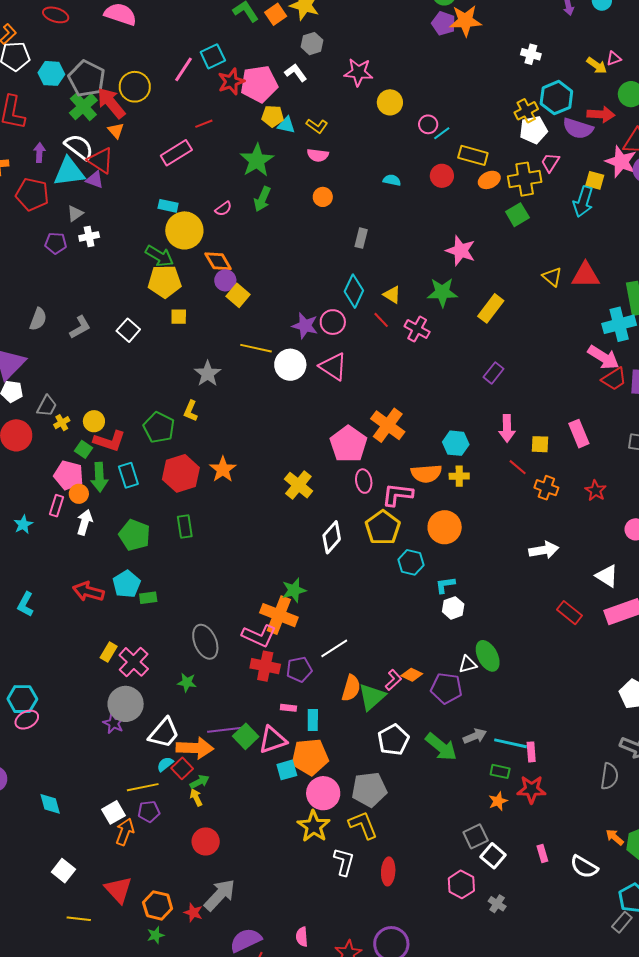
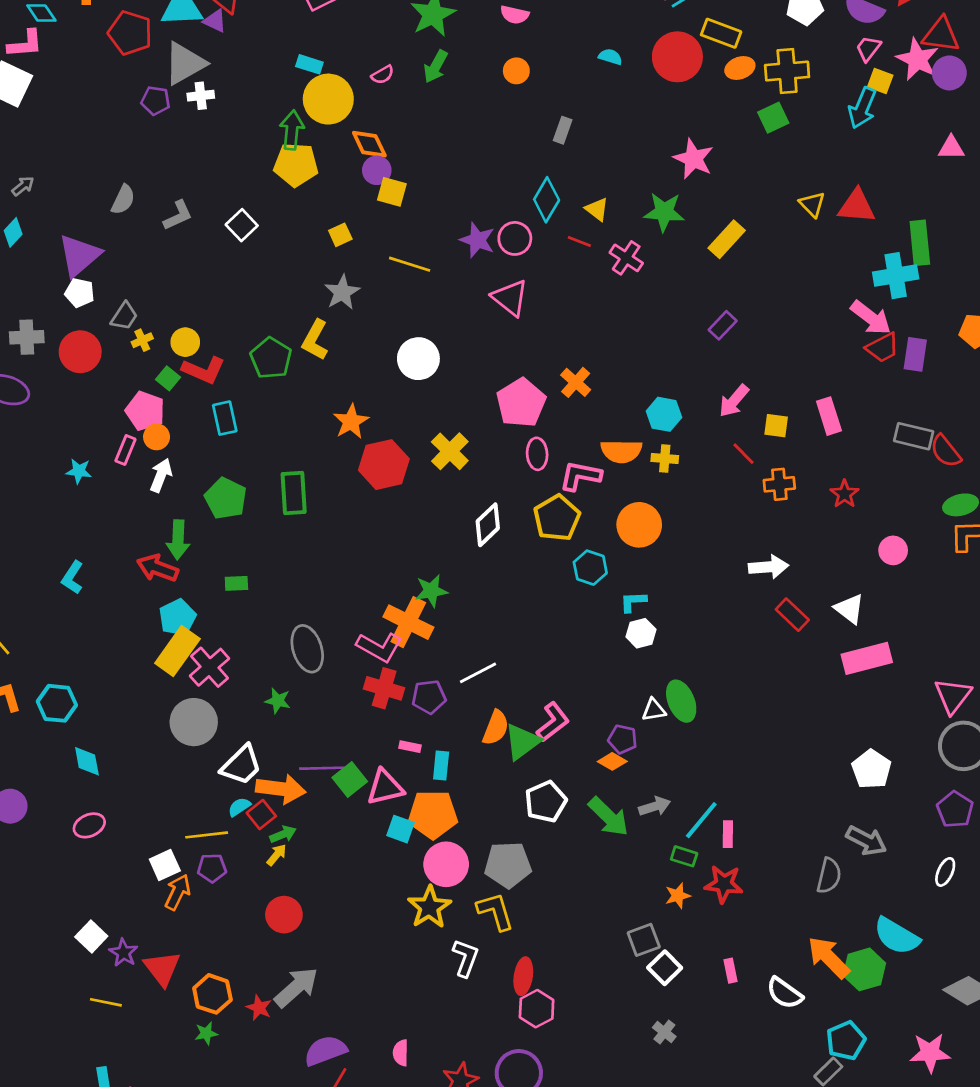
pink trapezoid: (550, 163) -> (868, 49), moved
red circle: (442, 176) -> (677, 57), size x1.6
gray triangle: (75, 213) -> (185, 63), size x2.0
green arrow: (159, 256) -> (292, 130), turned -120
yellow square: (238, 295) -> (392, 192), turned -30
yellow square: (179, 317) -> (340, 235), moved, turned -30
red line: (381, 320) -> (579, 241), turned -30
white circle: (290, 365) -> (418, 359), moved
yellow L-shape: (191, 411) -> (315, 340), size x1.4
orange cross: (388, 425) -> (576, 382), size x0.7
pink arrow: (507, 428) -> (734, 401), turned 36
red hexagon: (181, 473) -> (384, 465), moved
green arrow: (99, 477) -> (178, 540), moved
orange cross: (546, 488) -> (779, 484), turned -30
cyan star: (23, 524) -> (79, 471), turned 30
green rectangle: (185, 527) -> (294, 493), size x1.4
cyan pentagon: (127, 584) -> (177, 617), moved
red rectangle: (570, 613) -> (792, 615), moved
yellow rectangle: (109, 652) -> (177, 651), size x1.8
orange diamond: (412, 675) -> (612, 761), moved
pink L-shape: (393, 680) -> (553, 722), size x1.4
purple pentagon: (446, 688) -> (623, 739), size x0.7
pink ellipse: (27, 720) -> (89, 825), moved
purple star: (114, 723) -> (123, 953), moved
cyan line: (511, 743) -> (701, 820), turned -68
cyan square: (287, 770) -> (400, 829), turned 30
yellow arrow: (196, 797) -> (277, 855), turned 60
cyan diamond: (50, 804) -> (87, 761), moved
orange arrow: (615, 837) -> (829, 957), size x1.8
pink hexagon: (461, 884) -> (537, 1009), moved

